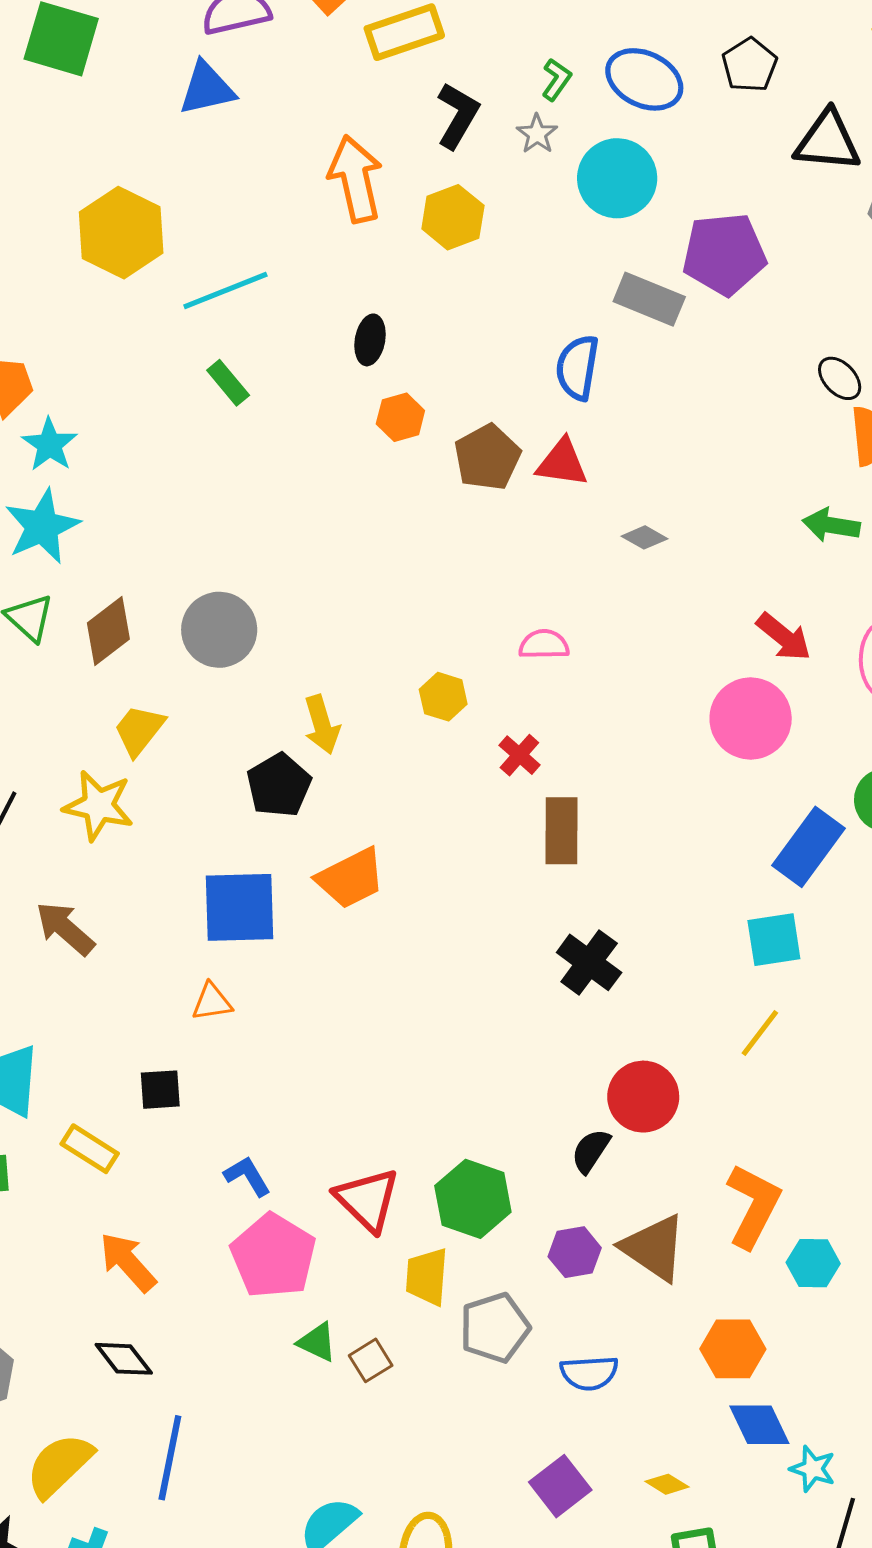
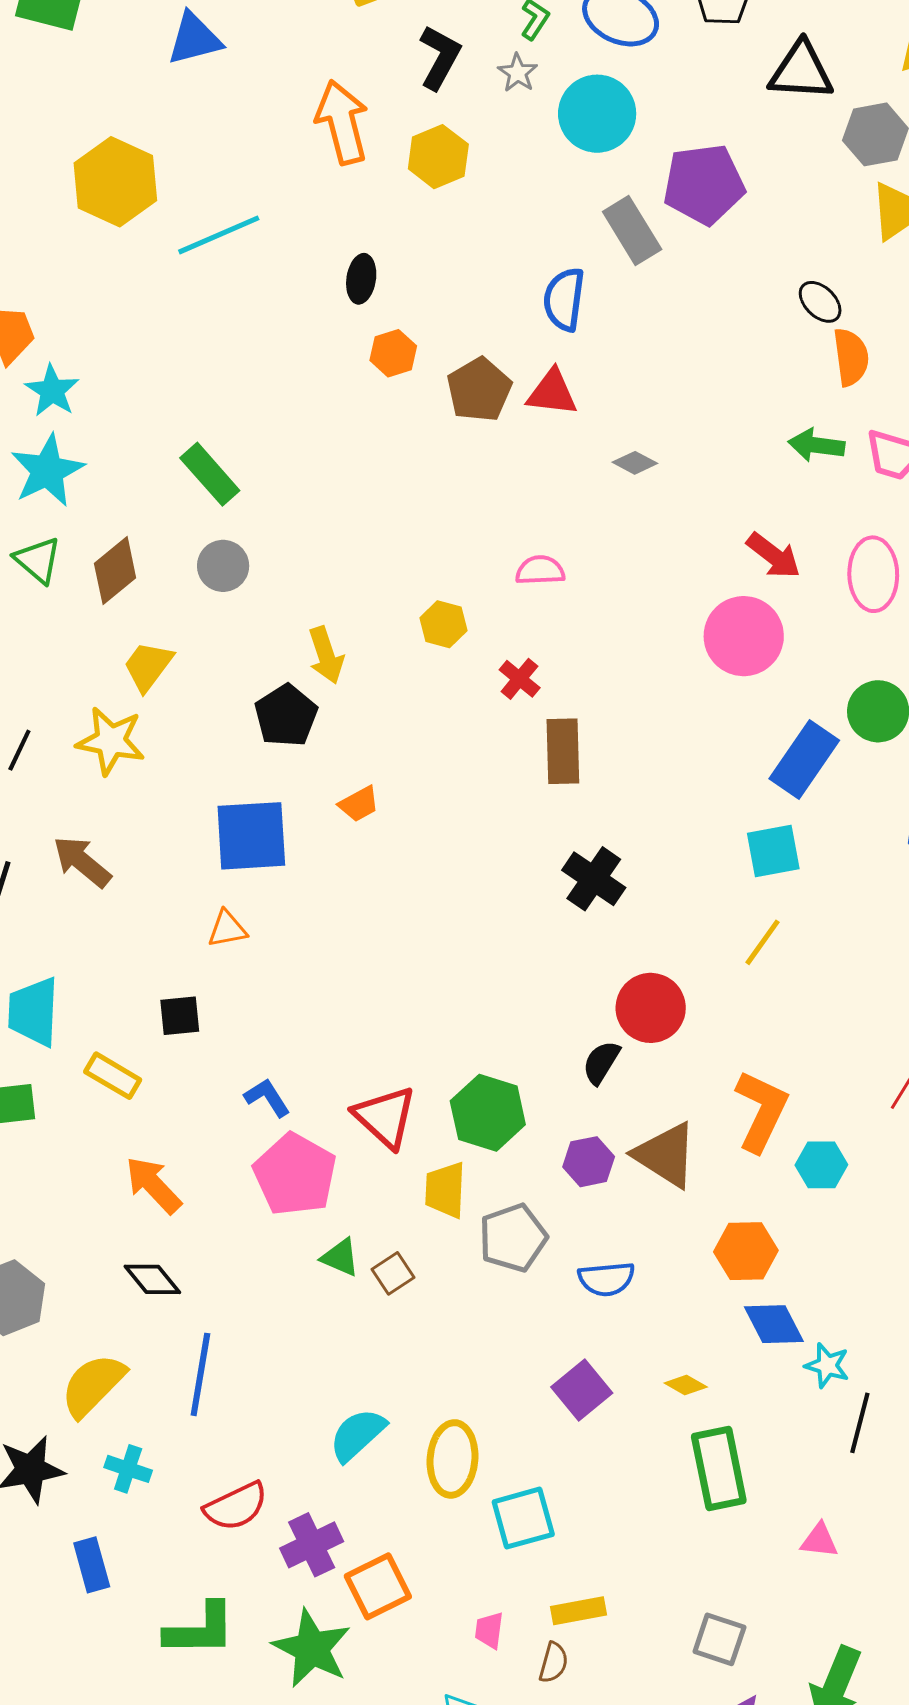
gray rectangle: (649, 299) -> (632, 231), turned 38
green rectangle: (228, 383) -> (210, 474), moved, size x1.4
gray circle: (219, 630) -> (223, 566), size x0.7
orange trapezoid: (351, 878) -> (359, 804), size x0.6

